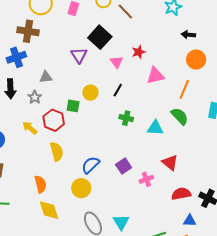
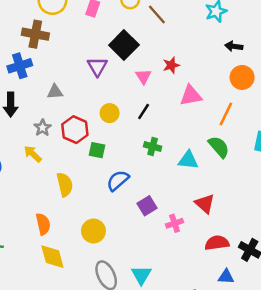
gray star: (35, 97) -> (43, 128), moved
green square: (73, 106) -> (97, 150), moved
red hexagon: (54, 120) -> (75, 130), moved
blue semicircle: (91, 165) -> (118, 181), moved

